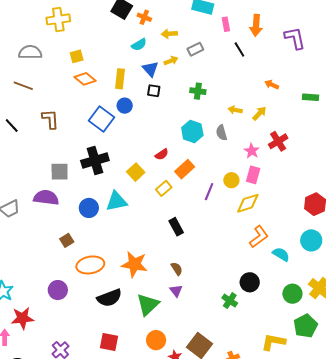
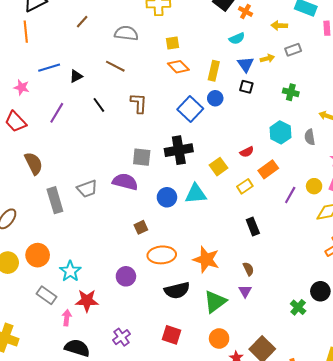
yellow arrow: (169, 34) -> (279, 26), moved

